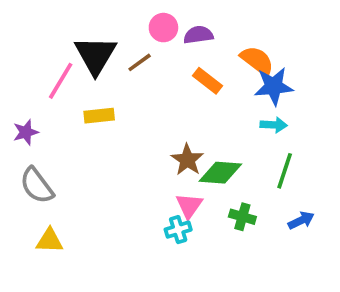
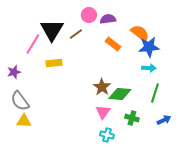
cyan cross: (178, 230) -> (107, 135), moved, turned 32
yellow triangle: (50, 241) -> (24, 121), moved

